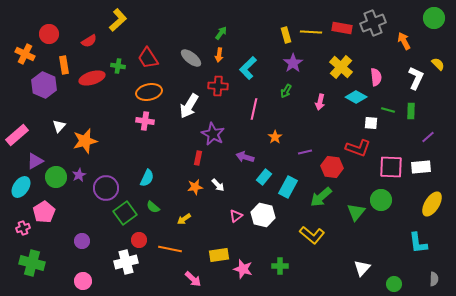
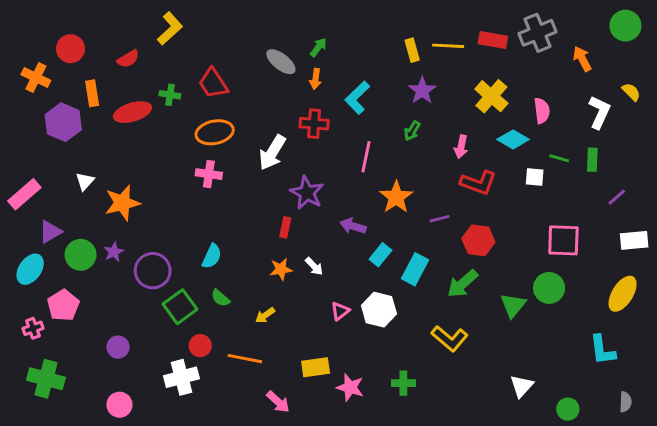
gray ellipse: (191, 58) -> (281, 62), moved
orange star: (275, 137) -> (396, 197), size x1.6
red L-shape: (358, 148) -> (478, 183), moved
white rectangle: (421, 167) -> (634, 240), moved

